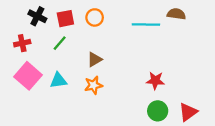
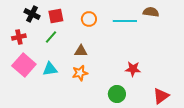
orange circle: (95, 17) -> (89, 19), moved
brown triangle: (95, 59) -> (81, 51), turned 32
green circle: (158, 111) -> (117, 94), moved

